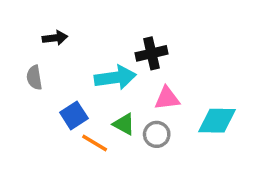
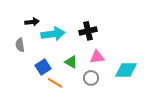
cyan arrow: (115, 78) -> (53, 34), moved
green triangle: (124, 124) -> (71, 62), moved

